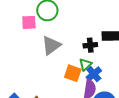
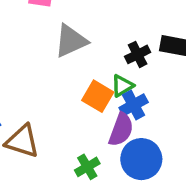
black cross: (90, 45) -> (138, 54), turned -32

